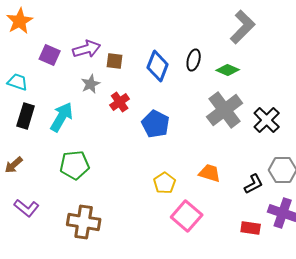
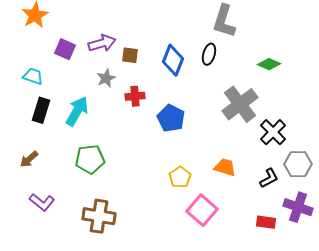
gray L-shape: (243, 27) -> (224, 21), moved, turned 152
green diamond: (228, 70) -> (269, 64), moved
red cross: (120, 102) -> (135, 96), turned 30
black cross: (267, 120) -> (273, 132), moved

